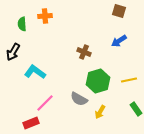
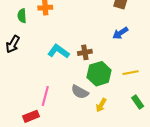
brown cross: (84, 52) -> (85, 52), moved, turned -32
cyan L-shape: (35, 72) -> (58, 51), moved
pink line: (45, 103) -> (45, 96), turned -30

